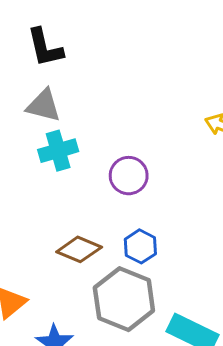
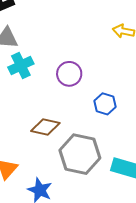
blue hexagon: (140, 246) -> (105, 104), moved

